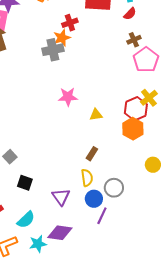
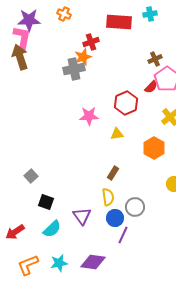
red semicircle: (130, 14) -> (151, 87), moved
red hexagon: (136, 109) -> (126, 103), moved
cyan semicircle: (26, 220) -> (52, 229), moved
purple diamond: (60, 233) -> (93, 262), moved

